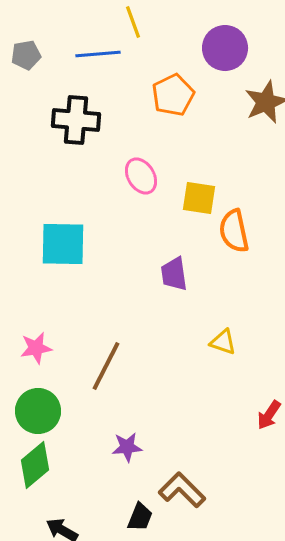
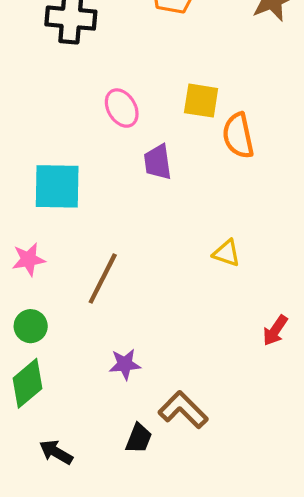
pink ellipse: (141, 176) -> (122, 108), moved
cyan square: (63, 244) -> (57, 186), moved
purple trapezoid: (174, 274) -> (158, 162), moved
green circle: (38, 411) -> (31, 326), size x0.7

